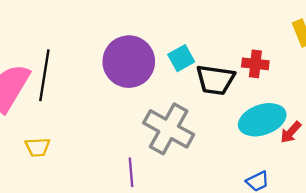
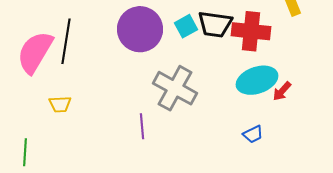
red cross: (255, 64) -> (251, 31), size x1.6
black trapezoid: (215, 80) -> (215, 24), moved

